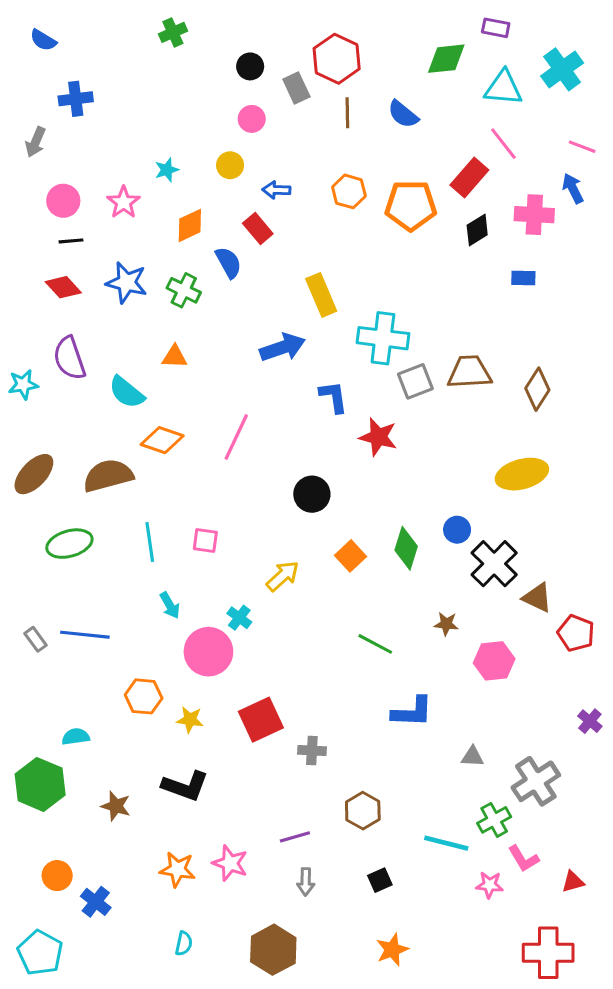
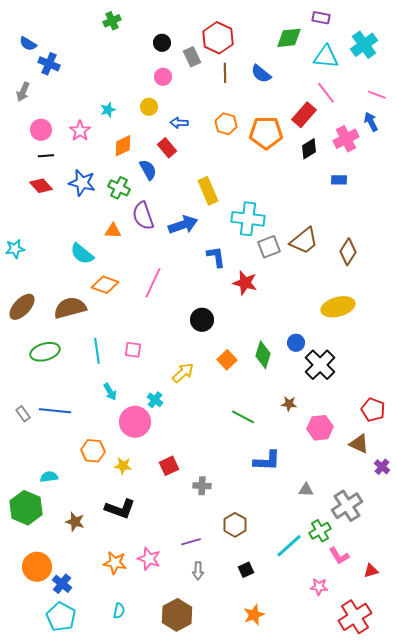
blue semicircle: (43, 40) -> (28, 44), moved
blue cross: (76, 99) -> (49, 64), turned 30
pink cross: (534, 215) -> (346, 139), turned -30
purple semicircle: (69, 358) -> (143, 216), moved
brown trapezoid: (469, 372) -> (304, 241), turned 144
brown triangle: (537, 598) -> (359, 444), moved
red square: (261, 720) -> (169, 466), size x0.7
cyan line: (446, 843) -> (289, 546), turned -56
orange circle: (57, 876) -> (37, 567), size x1.5
pink star: (489, 885) -> (319, 587), moved
cyan pentagon: (40, 953) -> (61, 617), moved
red cross: (548, 953) -> (355, 617), turned -32

